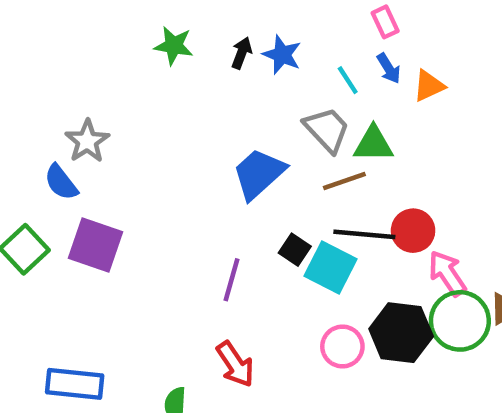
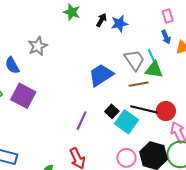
blue star: (282, 55) -> (119, 24), turned 30
cyan line: (348, 80) -> (151, 56), moved
gray star: (87, 141) -> (38, 46), moved

